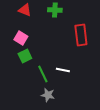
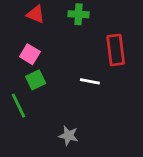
white line: (63, 70) -> (90, 81), moved
green line: (43, 74) -> (19, 106), moved

